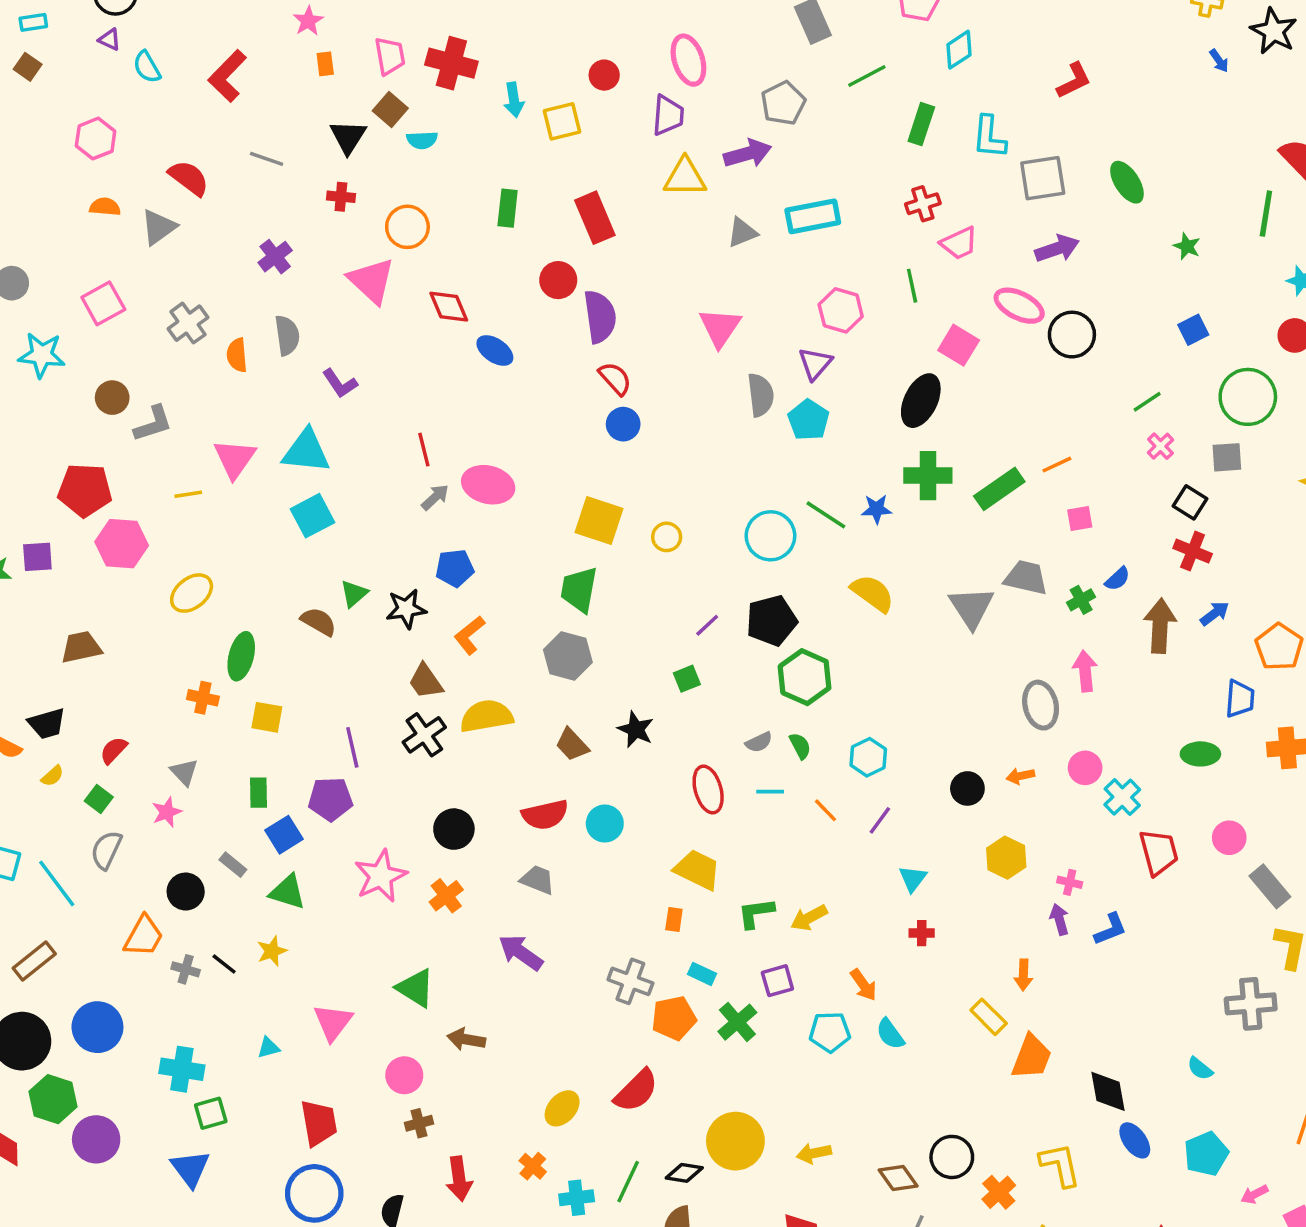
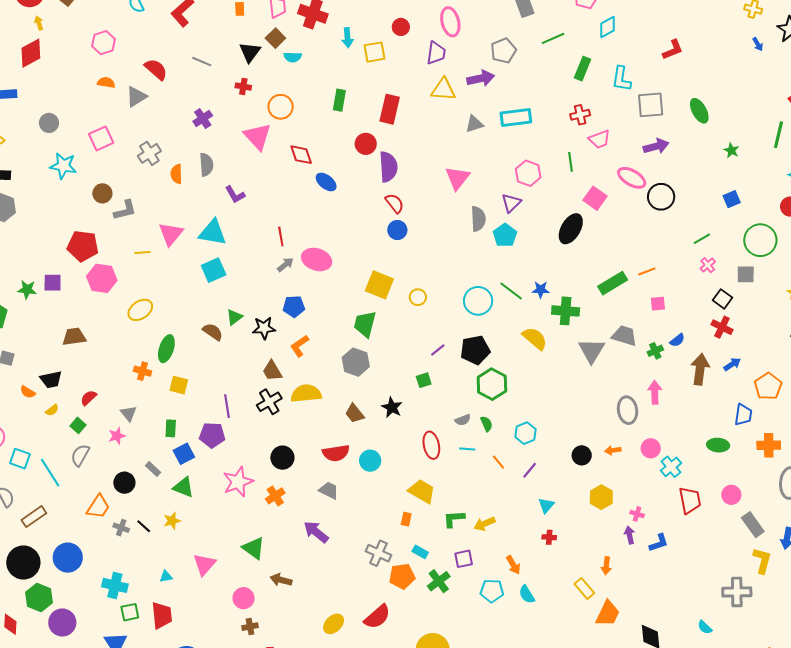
red rectangle: (595, 218) -> (390, 109), turned 32
green cross: (928, 476) -> (566, 311), moved
red trapezoid: (319, 1123) -> (162, 615), moved

